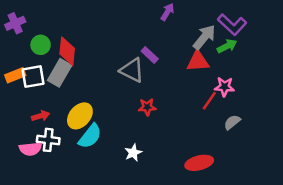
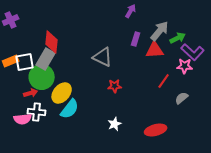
purple L-shape: (232, 25) -> (193, 52), moved
green circle: (41, 45) -> (42, 77), moved, size x1.6
purple rectangle: (150, 55) -> (136, 39), moved, turned 64
pink star: (225, 87) -> (185, 66), moved
white star: (133, 153) -> (115, 124), moved

